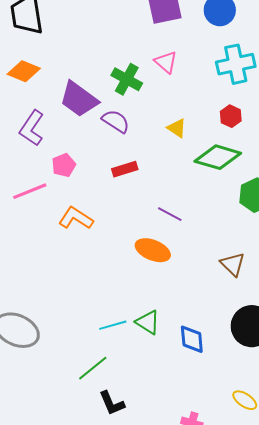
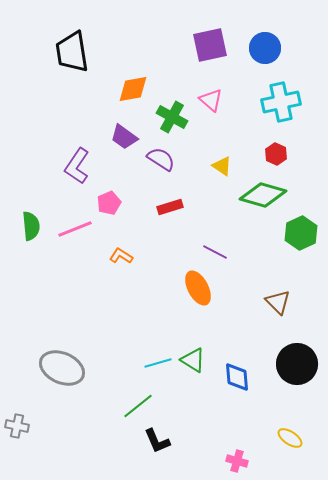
orange diamond: (24, 71) -> (133, 89), moved, turned -32
purple trapezoid: (79, 99) -> (124, 137), size x0.7
orange L-shape: (76, 218) -> (121, 256), size x0.7
orange ellipse: (153, 250) -> (198, 288), turned 40

